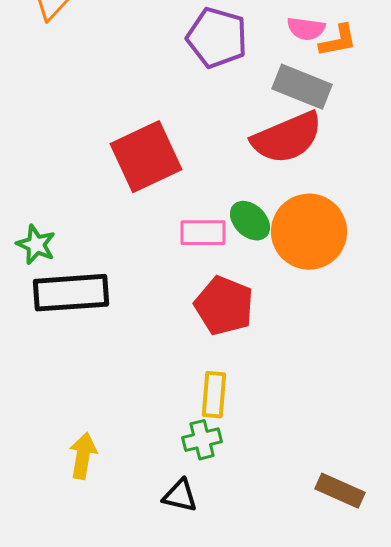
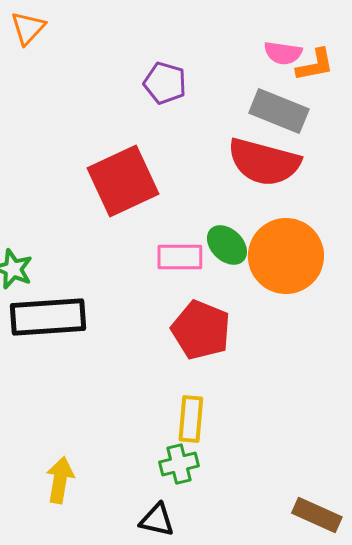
purple pentagon: (217, 38) -> (165, 83), moved, size x0.7
red semicircle: (287, 138) -> (264, 162), turned 38

